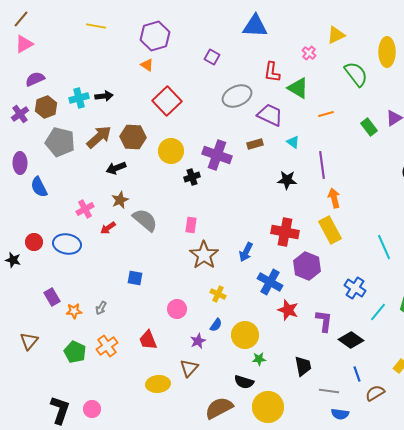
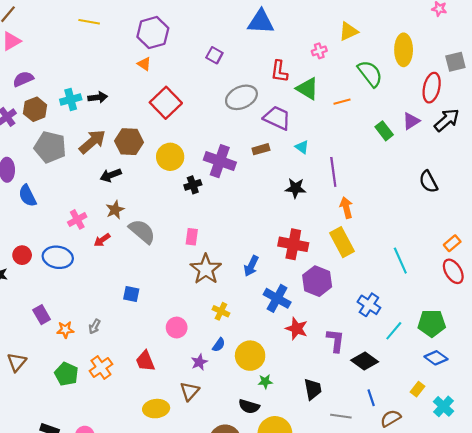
pink cross: (309, 53) -> (319, 51), turned 32
orange line: (326, 114) -> (342, 102), moved

